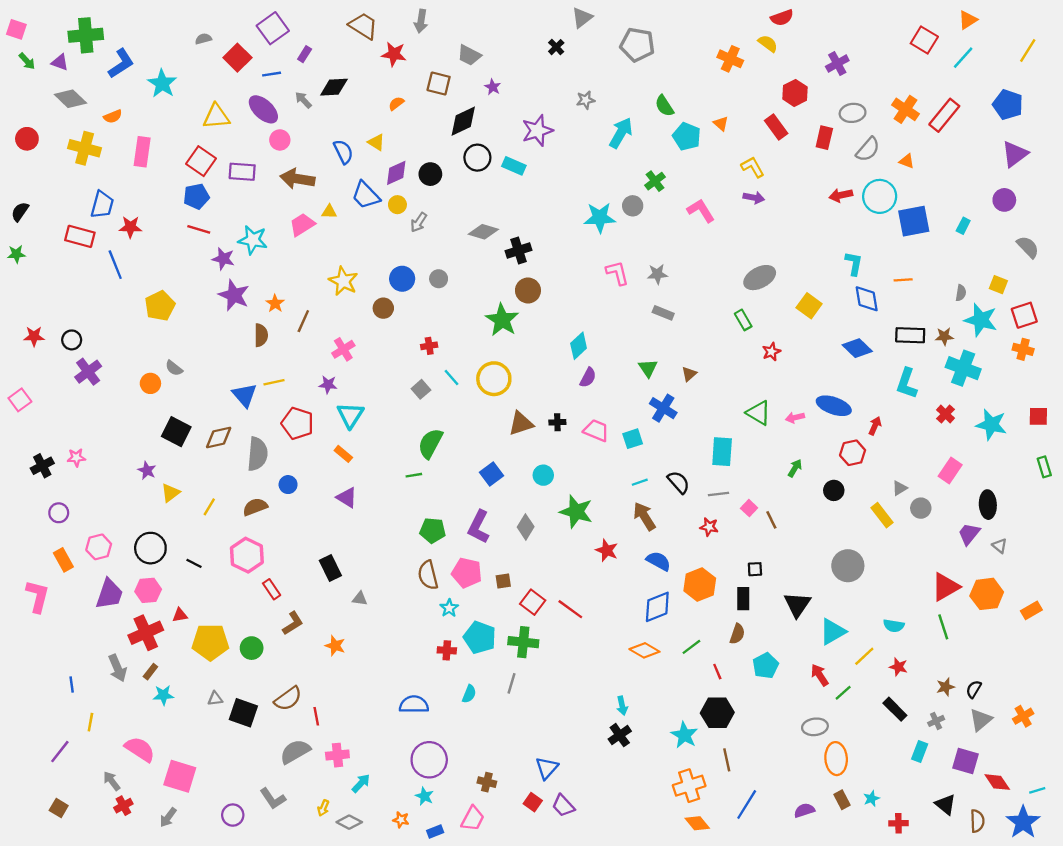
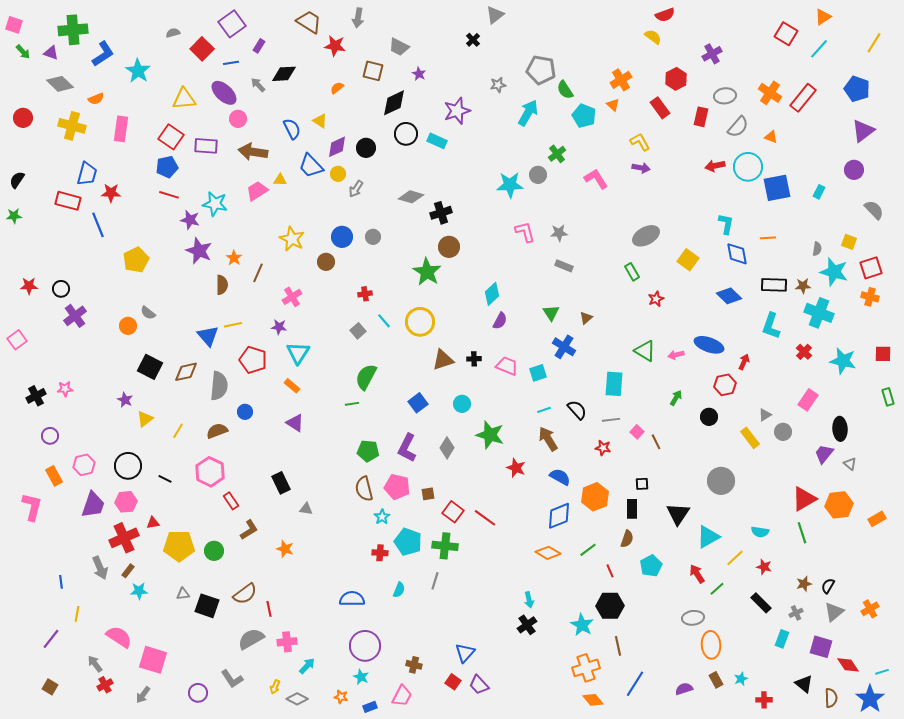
gray pentagon: (637, 45) -> (541, 70), moved
orange cross: (730, 59) -> (621, 80), moved, turned 35

